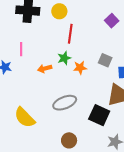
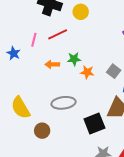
red line: (70, 34) -> (58, 34), moved, turned 42
black square: (99, 115) -> (94, 124), turned 30
brown circle: (69, 140) -> (42, 131), moved

